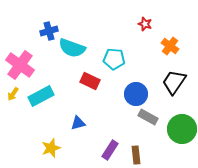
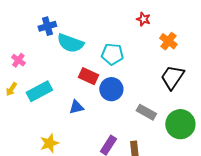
pink cross: (20, 65) -> (18, 60), size x0.5
blue circle: (136, 94) -> (111, 89), moved
blue triangle: (78, 123) -> (76, 107), moved

